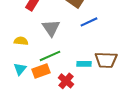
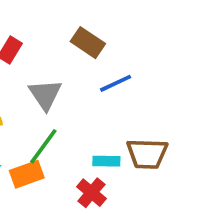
green line: (50, 56) -> (43, 146), turned -30
red cross: (66, 81) -> (91, 193), moved

